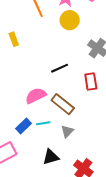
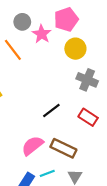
yellow circle: (70, 20) -> (75, 49), moved
red rectangle: (91, 82) -> (88, 117), turned -36

